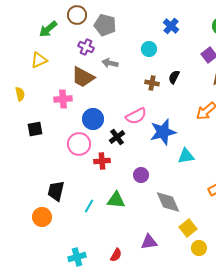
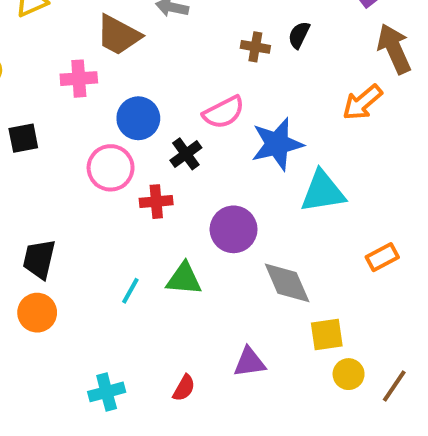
cyan triangle: (186, 156) -> (323, 192), size x1.4
purple circle: (141, 175) -> (234, 229), size x1.5
black trapezoid: (56, 191) -> (39, 259), moved
yellow square: (188, 228) -> (327, 334), turned 30

